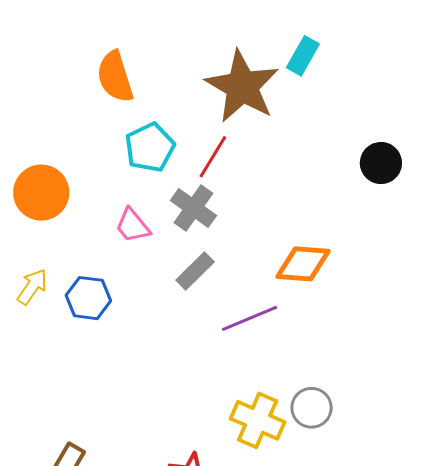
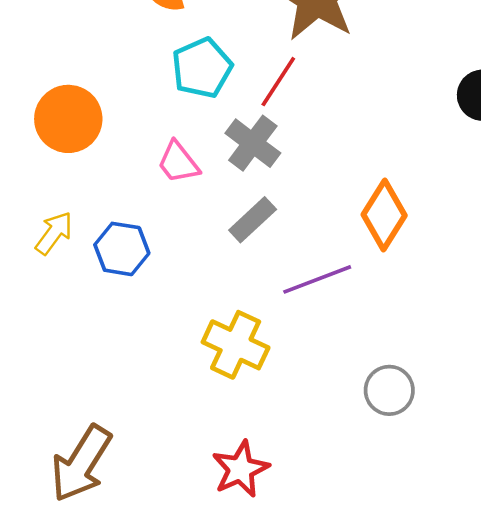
orange diamond: (303, 264) -> (384, 215), turned -64
yellow cross: (258, 420) -> (236, 345), moved

